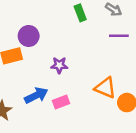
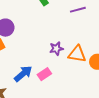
purple star: (59, 65) -> (56, 49), moved

